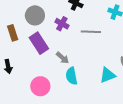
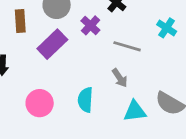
purple rectangle: (39, 43) -> (52, 44), turned 65
gray arrow: (63, 58) -> (120, 78), moved

